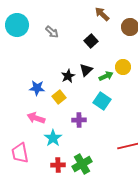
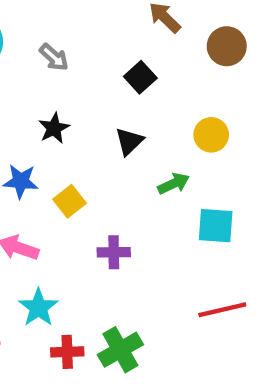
black star: (68, 76) -> (54, 128), moved
green arrow: (106, 76) -> (174, 184), moved
cyan square: (102, 101) -> (216, 226), moved, turned -30
cyan star: (53, 138) -> (38, 308), moved

